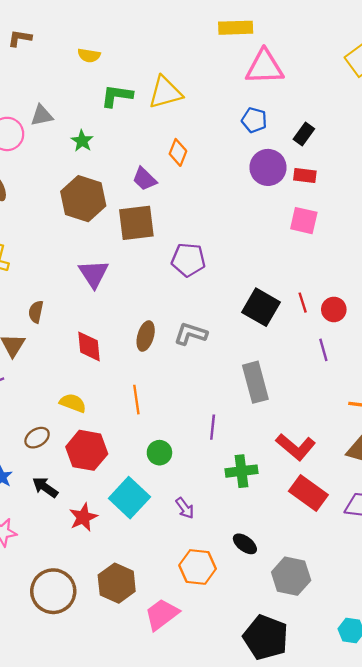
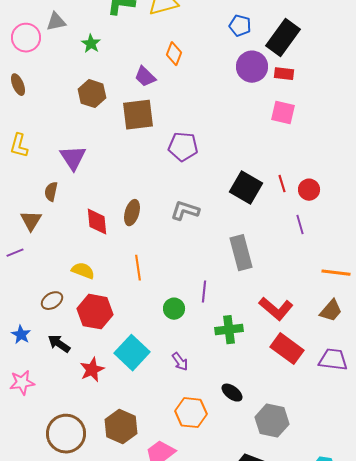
black rectangle: (304, 134) -> (283, 38), size x1.8
brown hexagon: (83, 199) -> (92, 94), size x0.7
purple triangle: (94, 274) -> (73, 158), moved
brown ellipse: (146, 336) -> (132, 213), moved
green circle: (159, 453) -> (174, 309), moved

